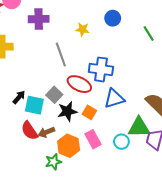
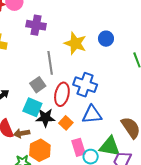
yellow star: (82, 29) -> (75, 43), size x1.6
red ellipse: (79, 84) -> (62, 94), turned 65
gray square: (54, 95) -> (38, 85), moved
cyan square: (34, 105) -> (32, 107), moved
pink rectangle: (93, 139) -> (78, 147), moved

